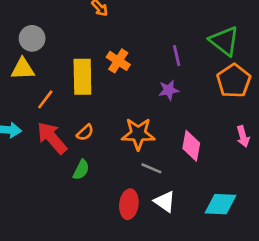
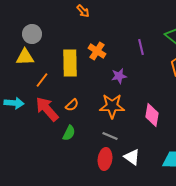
purple star: (169, 90) -> (119, 76), moved
gray line: (151, 168) -> (110, 136), moved

